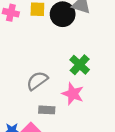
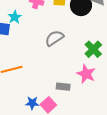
gray semicircle: (37, 81) -> (54, 38), moved

